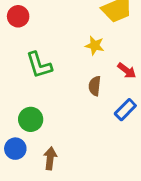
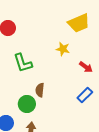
brown semicircle: (95, 86) -> (40, 90), moved
green circle: (31, 119) -> (27, 104), moved

